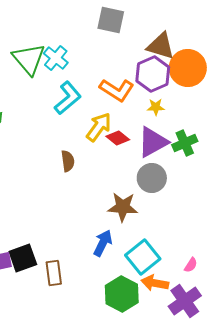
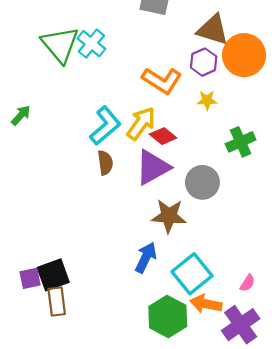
purple hexagon: (153, 74) -> (204, 62), size x0.7
cyan L-shape: (68, 98) -> (105, 126), moved
purple triangle: (153, 142) -> (153, 167), moved
brown rectangle: (54, 273) -> (57, 301), moved

